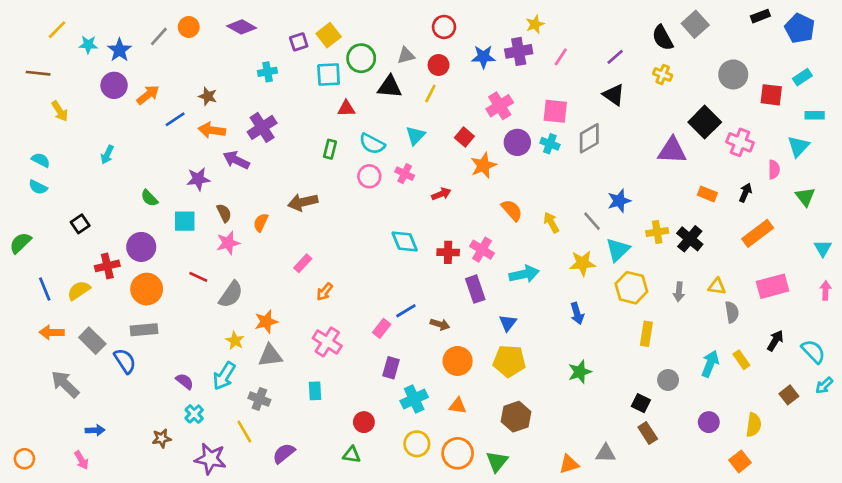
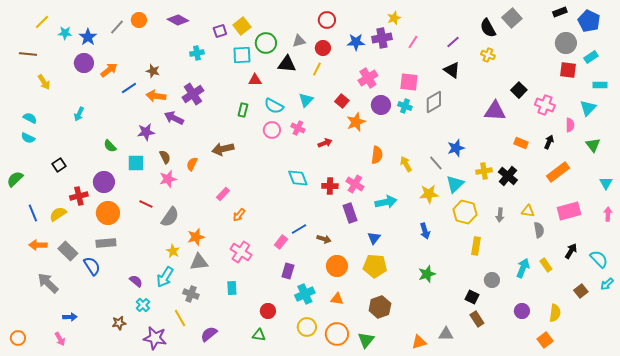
gray circle: (733, 74) -> (566, 43), moved
black square: (705, 122) -> (519, 90), size x0.7
orange semicircle: (512, 210) -> (377, 155), turned 48

